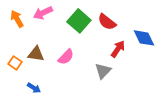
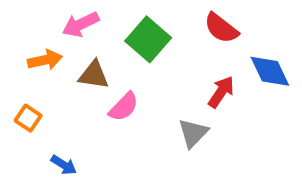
orange arrow: (17, 19) -> (45, 60), moved, turned 108
red semicircle: (107, 22) -> (221, 28), moved
brown triangle: (36, 54) -> (94, 75), moved

